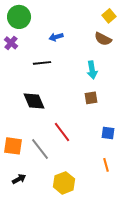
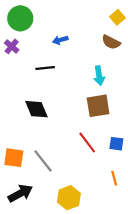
brown square: (91, 98) -> (98, 106), size x1.6
red line: (62, 132) -> (87, 143), moved
black arrow: (19, 179) -> (20, 193), size x1.6

